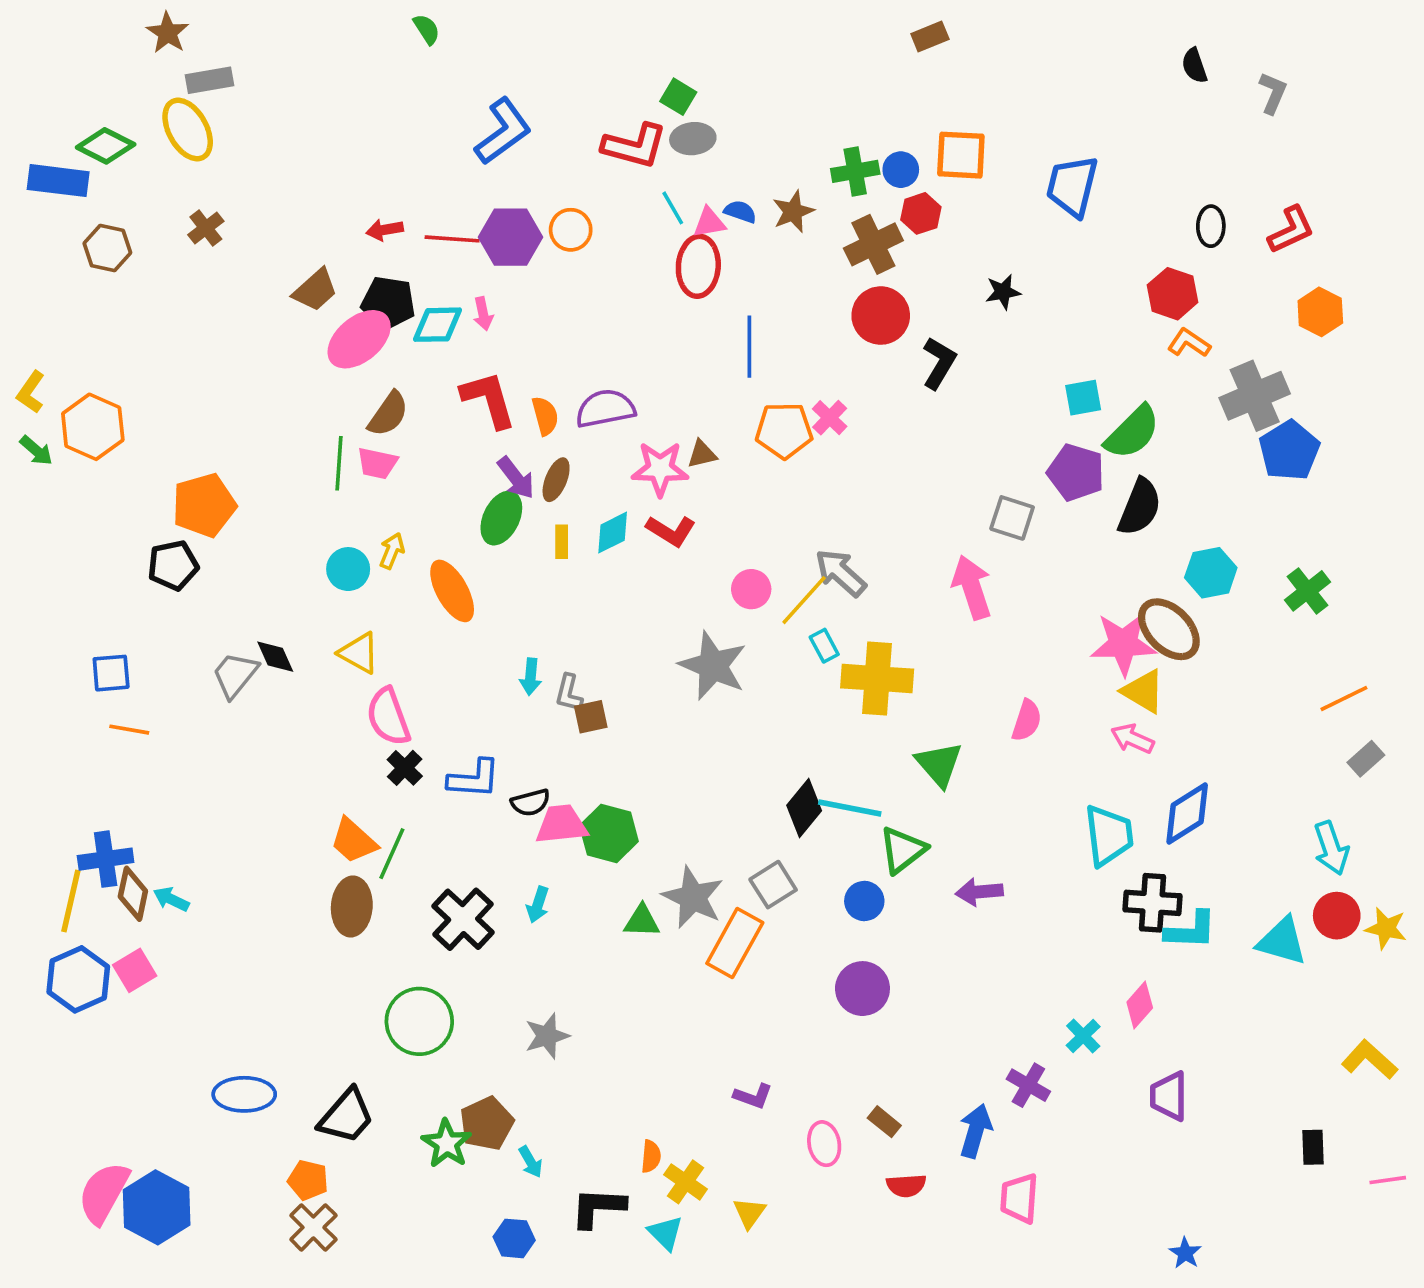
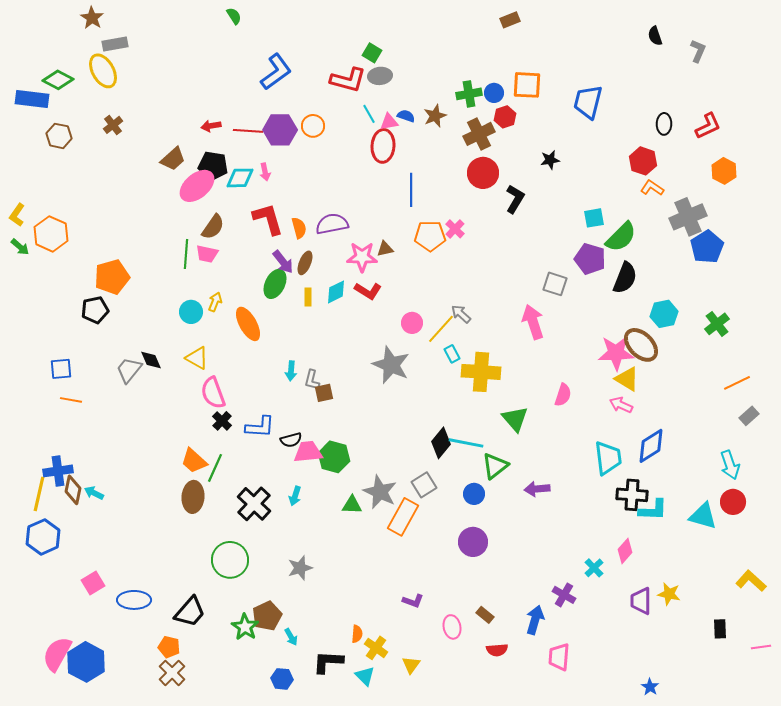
gray arrow: (841, 573) -> (461, 314), size x0.7
yellow star: (1386, 928) -> (669, 594), moved
pink square: (135, 970) -> (93, 583), moved

